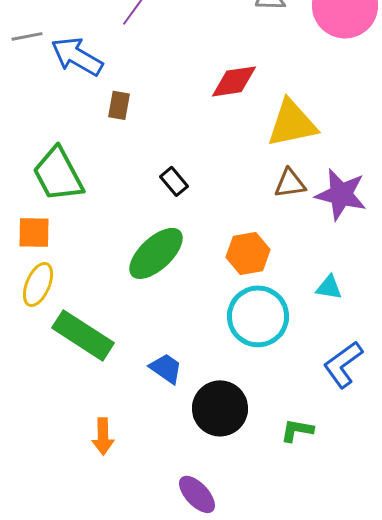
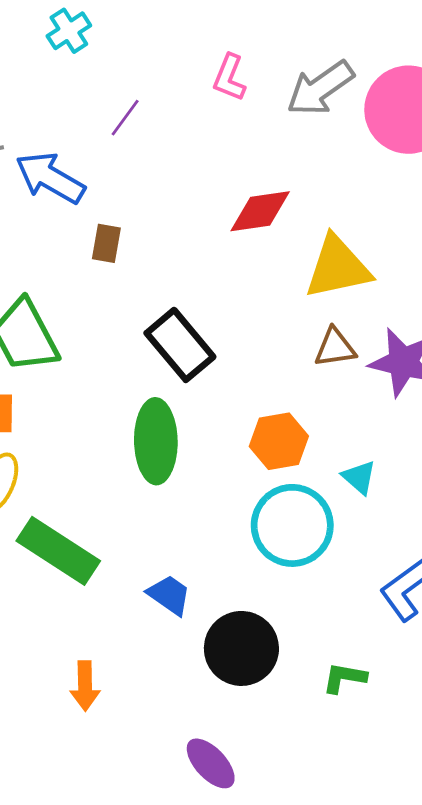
black rectangle: (174, 181) -> (180, 345), size x1.8
green ellipse: (156, 253) -> (156, 441), turned -48
cyan triangle: (329, 287) -> (359, 477), moved, turned 32

